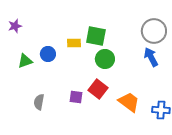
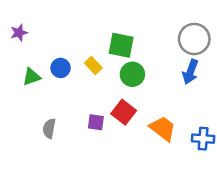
yellow rectangle: (74, 43) -> (93, 65), moved, turned 48
blue arrow: (151, 57) -> (190, 72), turned -132

